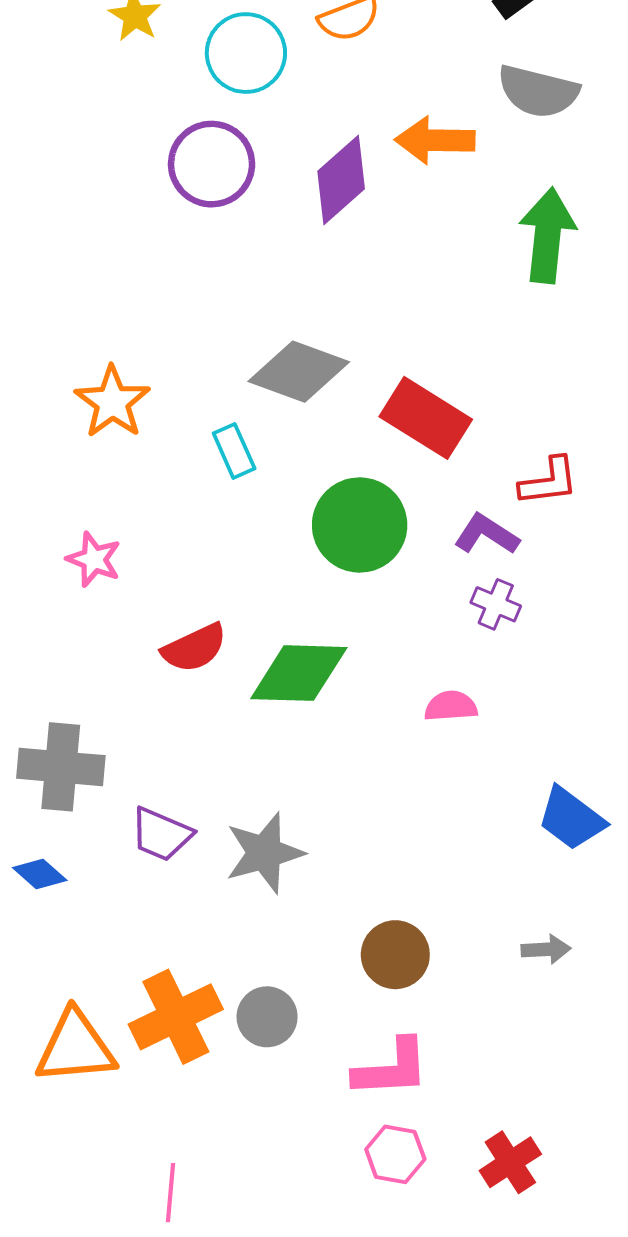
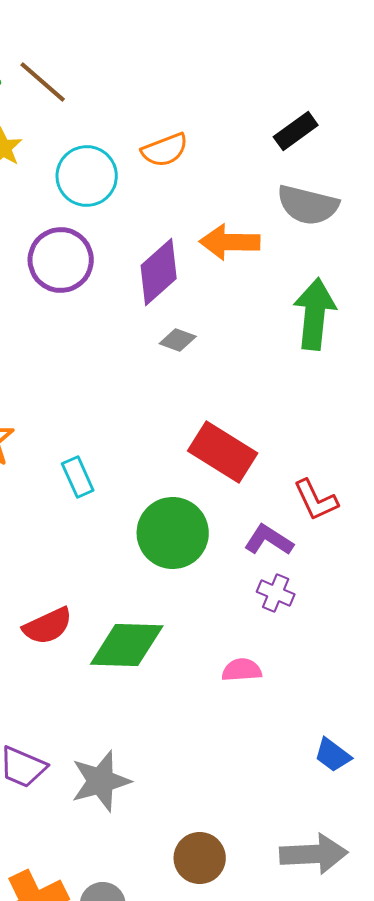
gray diamond: (299, 372) -> (178, 340), moved, size x0.5
red L-shape: (549, 481) -> (316, 500), turned 72
blue trapezoid: (571, 819) -> (333, 755), size x0.7
gray arrow: (546, 949) -> (314, 854), size x1.8

